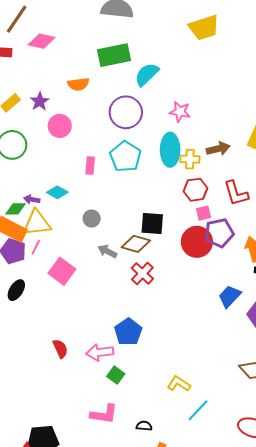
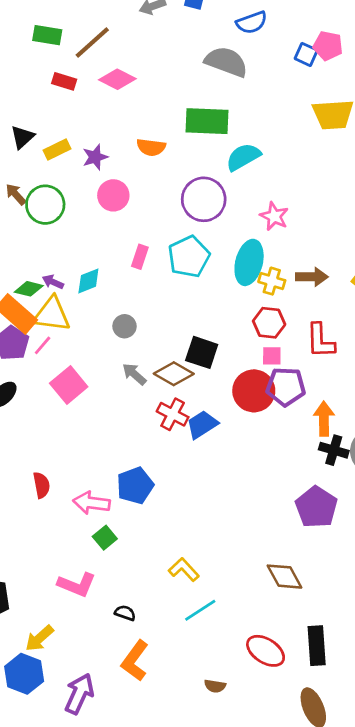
cyan diamond: (57, 192) -> (88, 281), turned -65
red cross: (142, 273) -> (173, 414), turned -30
blue trapezoid: (230, 296) -> (202, 425), moved

